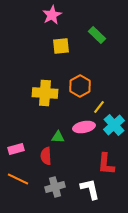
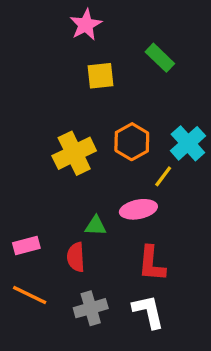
yellow cross: (45, 93) -> (74, 153), turned -30
cyan cross: (114, 125) -> (188, 143), moved
red L-shape: (106, 164) -> (152, 264), moved

